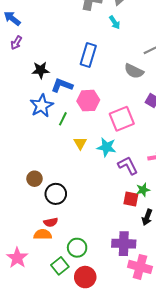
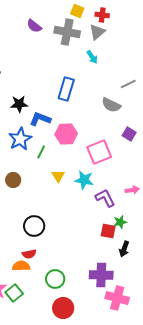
brown circle: (34, 179) -> (13, 180), moved
green square: (60, 266) -> (14, 293), moved

